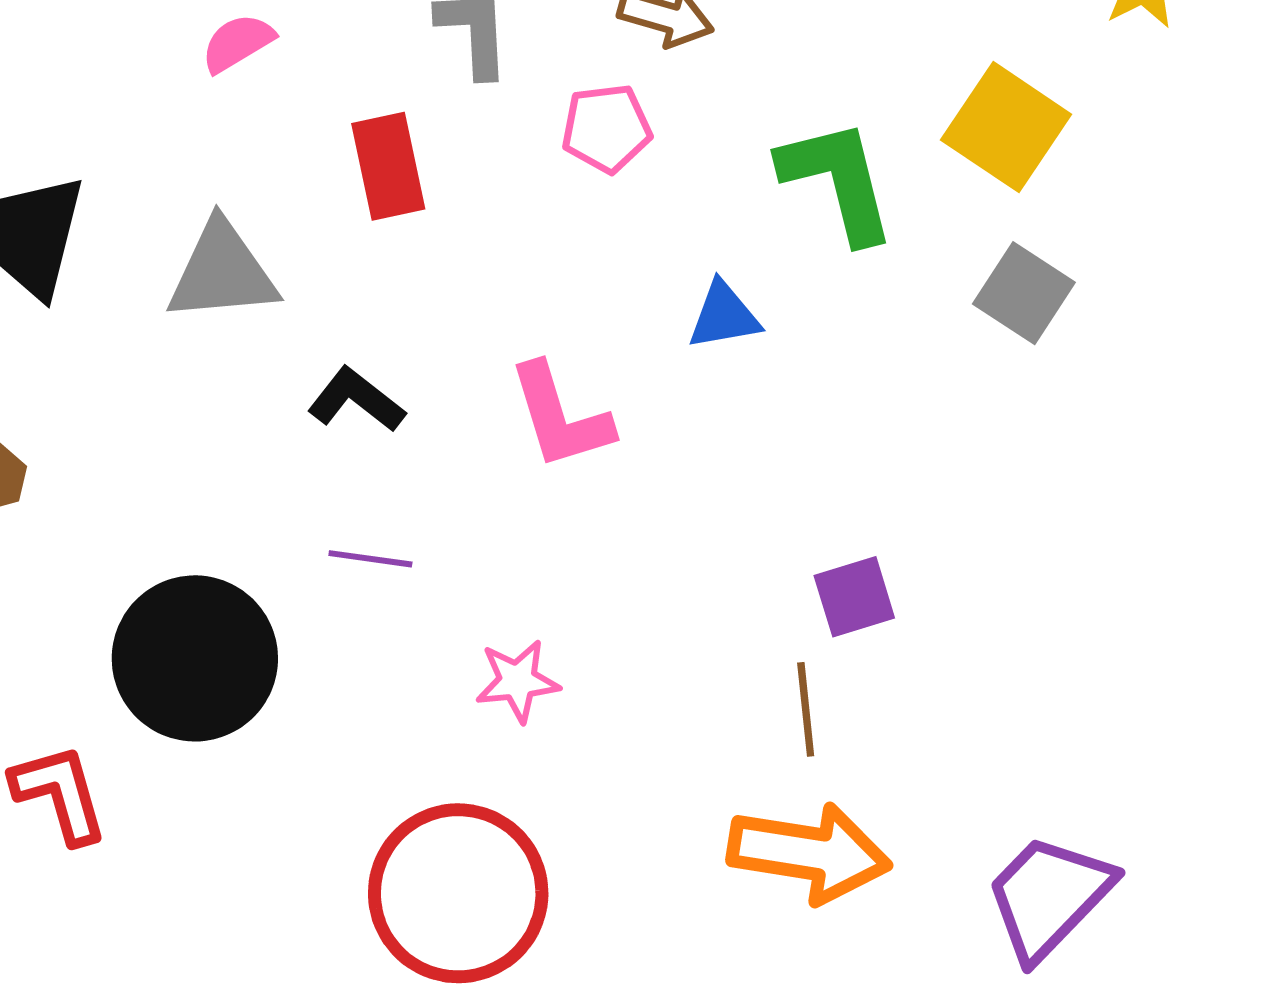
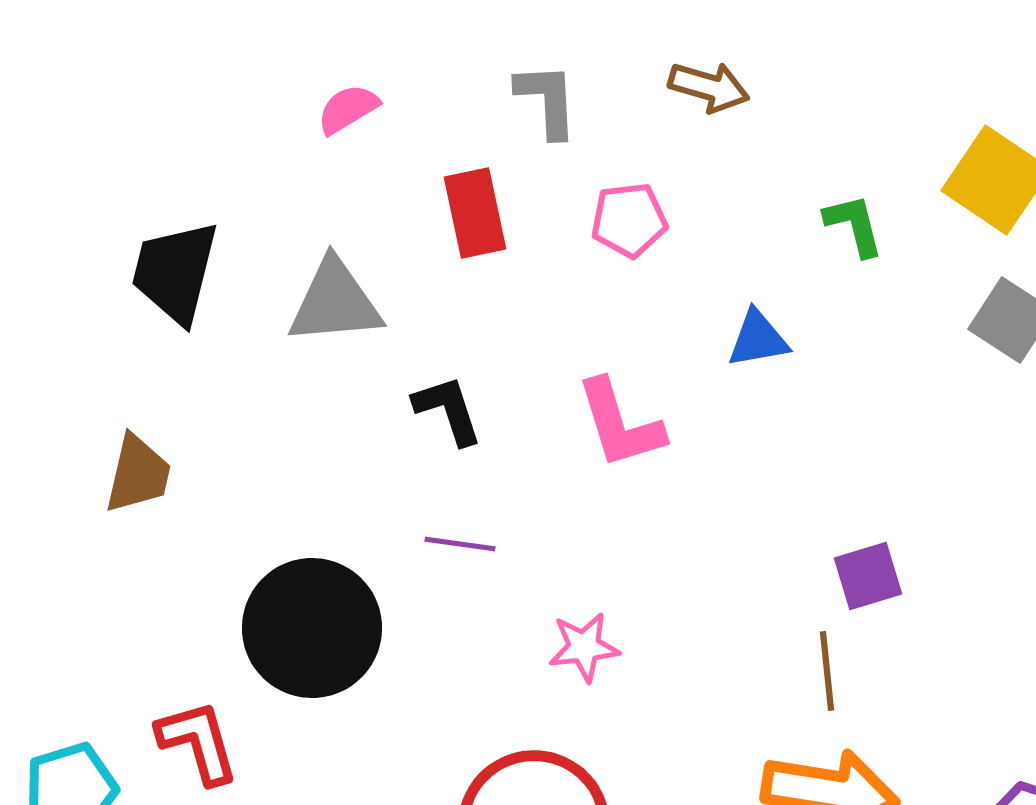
pink pentagon: (606, 128) -> (629, 220), moved
green L-shape: (838, 180) -> (854, 225), size x0.6
black L-shape: (356, 400) -> (448, 410), turned 34

